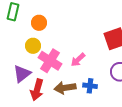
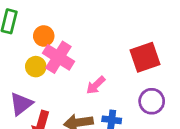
pink cross: (50, 61) -> (58, 57), moved

